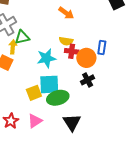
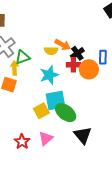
orange arrow: (66, 13) -> (63, 45), moved
yellow semicircle: (66, 41) -> (51, 51), moved
black cross: (88, 80) -> (77, 53), moved
green ellipse: (58, 98) -> (66, 113), turned 60

